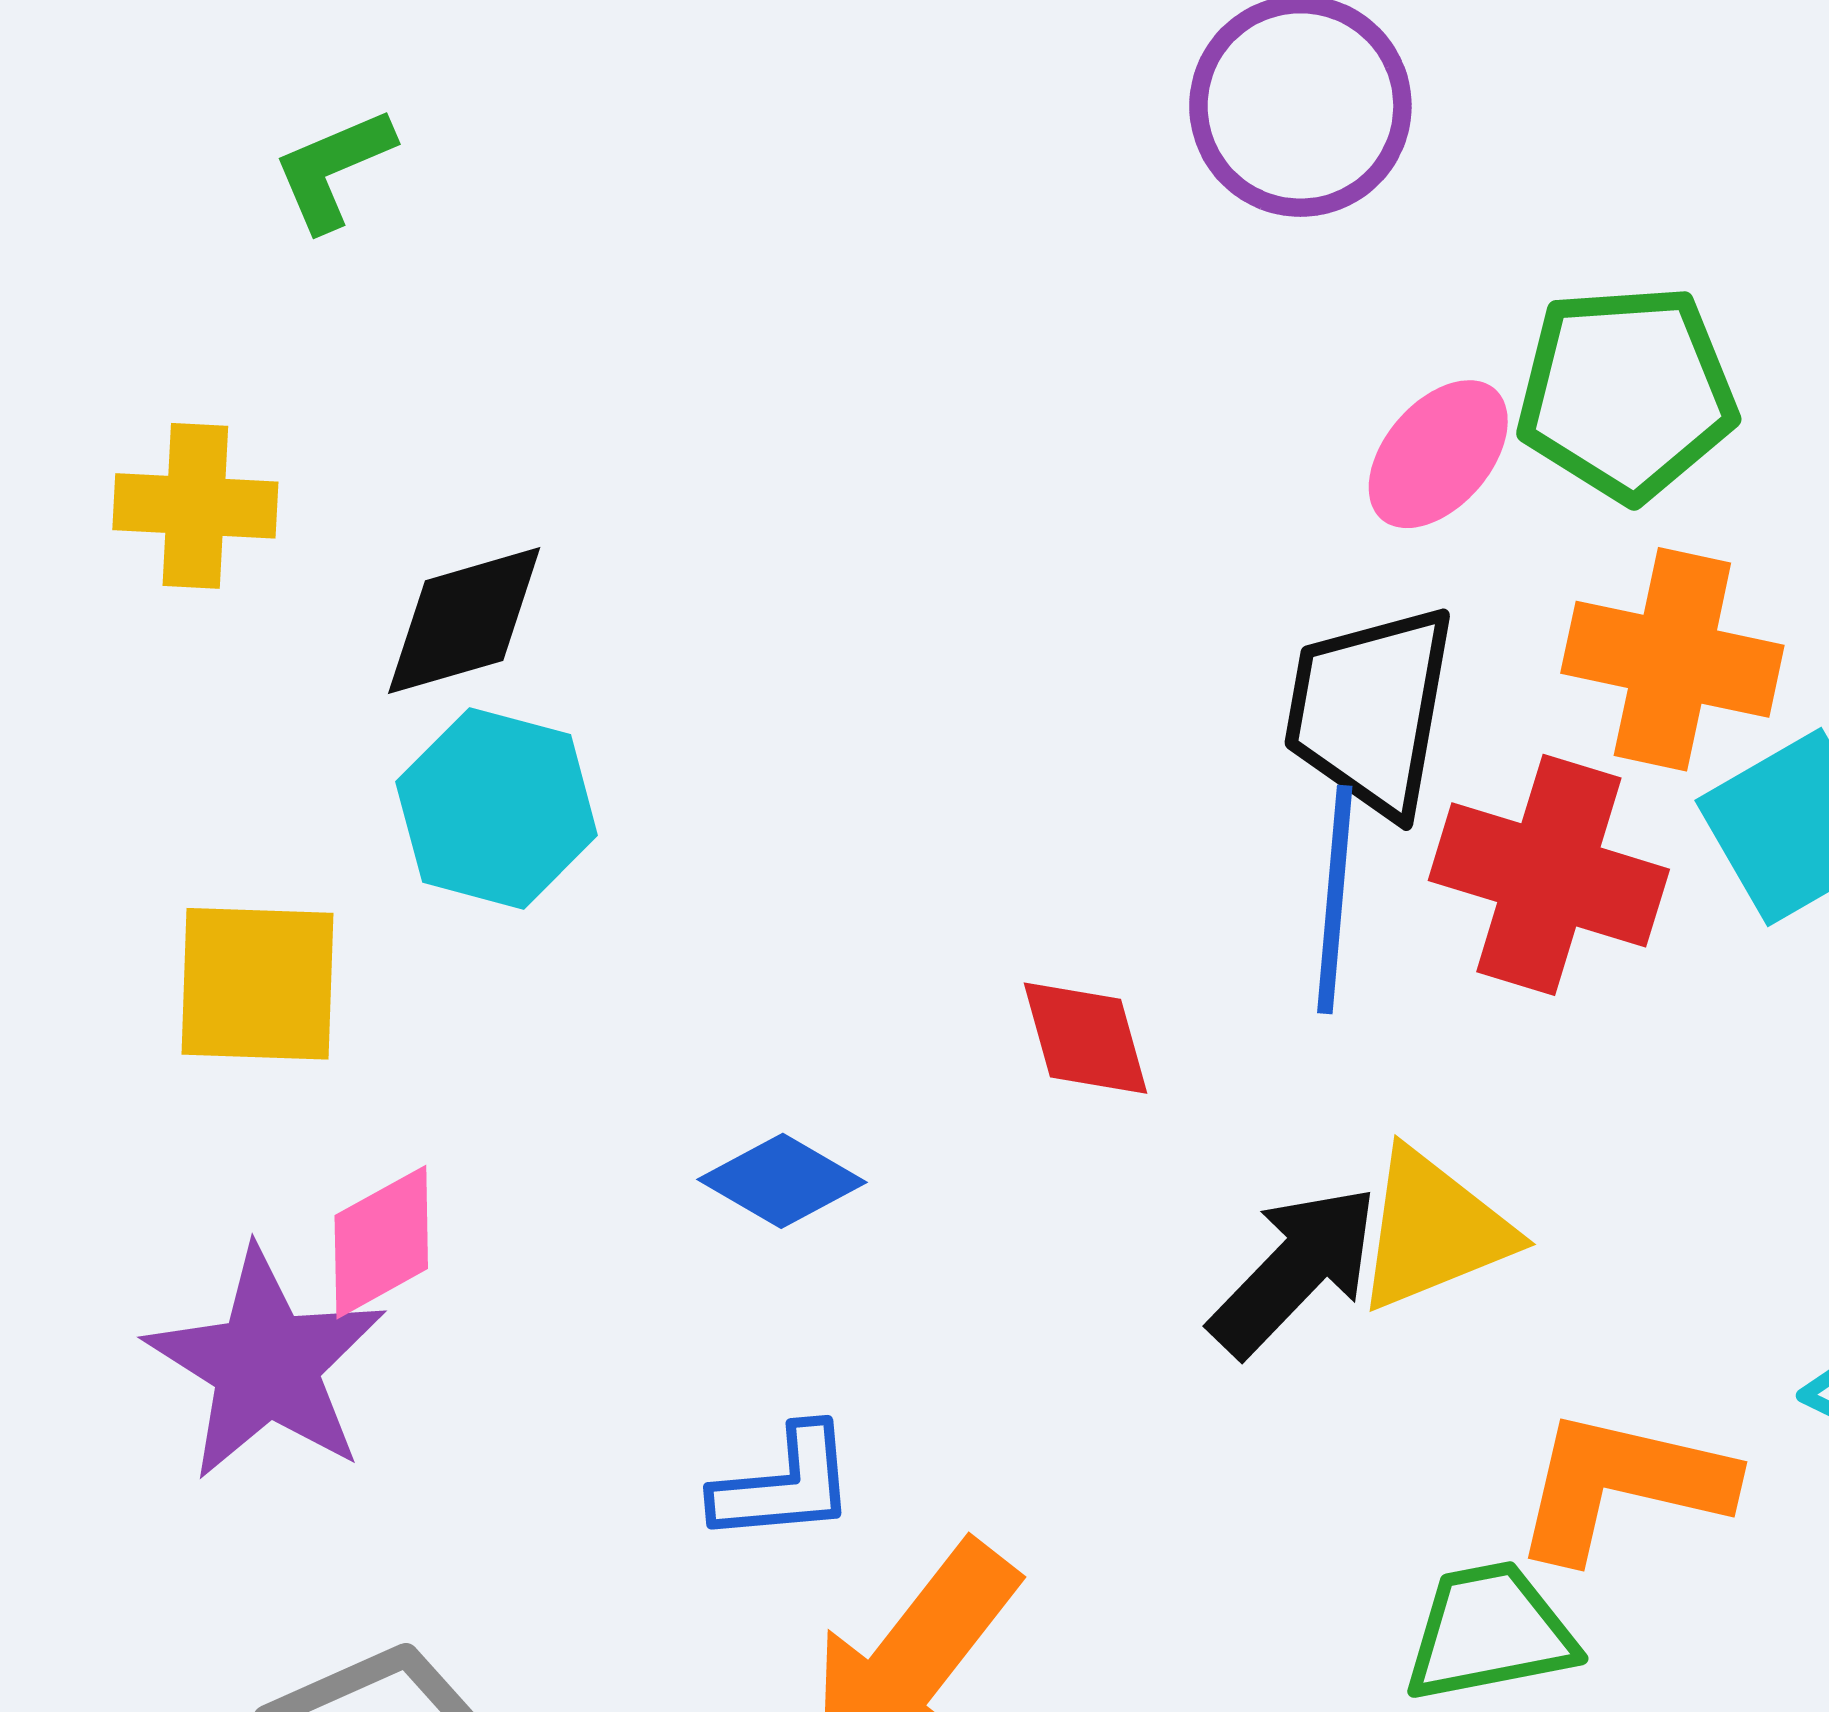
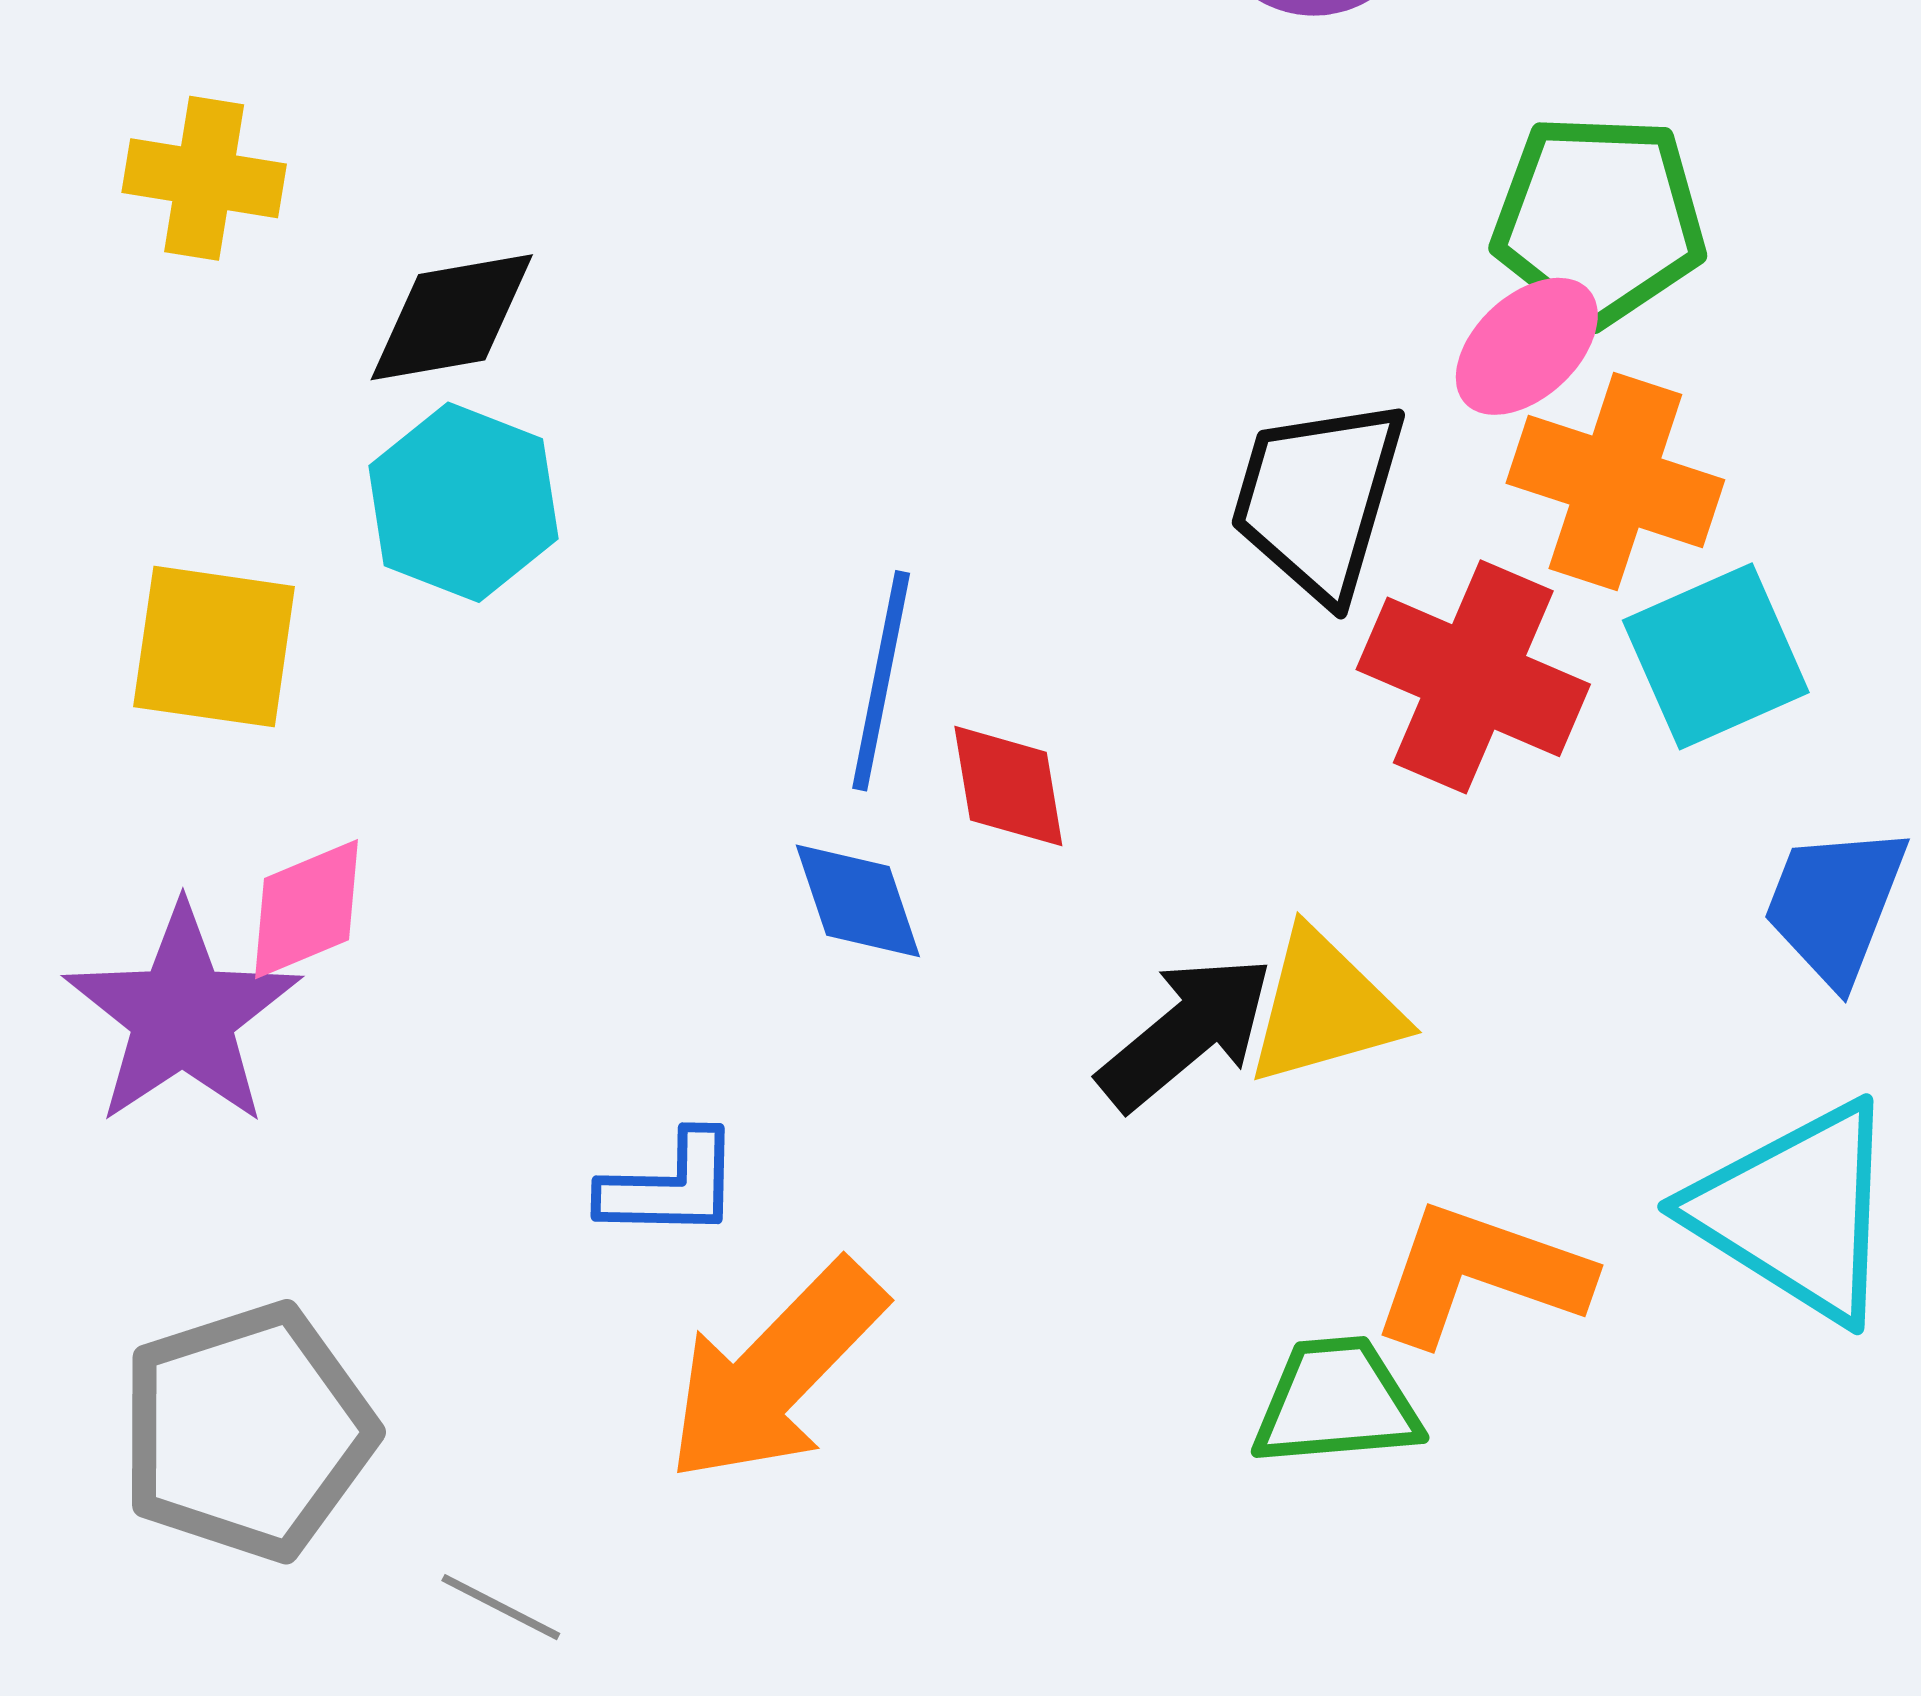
pink ellipse: (1438, 454) -> (1527, 346), moved
blue line: (1335, 899) -> (881, 681), moved
blue diamond: (782, 1181) -> (858, 901), moved, turned 35

